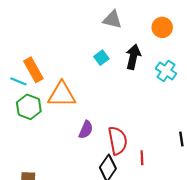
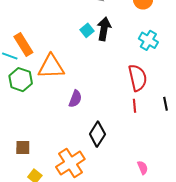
black arrow: (133, 57) -> (104, 29), moved
red semicircle: (118, 141) -> (138, 78), moved
red line: (142, 158) -> (135, 106), moved

